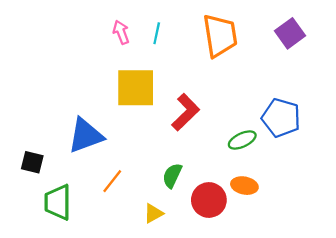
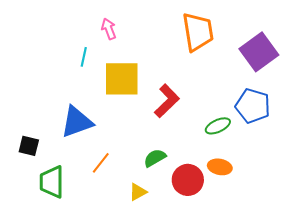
cyan line: (157, 33) -> (84, 57), moved
purple square: (290, 33) -> (259, 52), moved, size x1.4
green semicircle: (172, 176) -> (155, 158), turned 35

